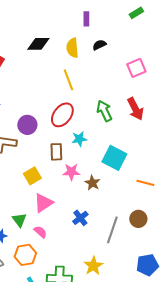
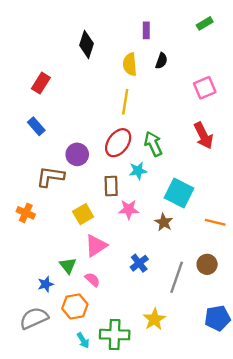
black diamond: (38, 44) -> (87, 44), moved, turned -70
black semicircle: (99, 45) -> (161, 61), turned 136
yellow line: (68, 80) -> (125, 102), turned 30
green arrow: (104, 111) -> (153, 144), moved
brown star: (92, 183) -> (164, 222), moved

